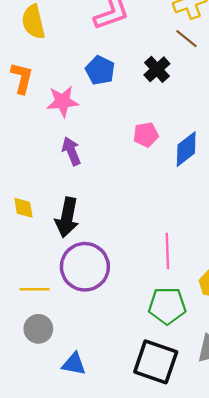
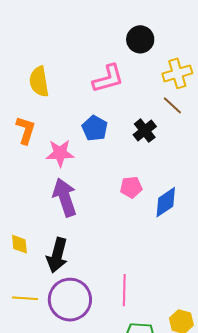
purple arrow: (71, 151) -> (65, 197), size x1.5
pink line: (167, 251) -> (124, 290), moved
yellow line: (35, 289) -> (25, 298), moved

